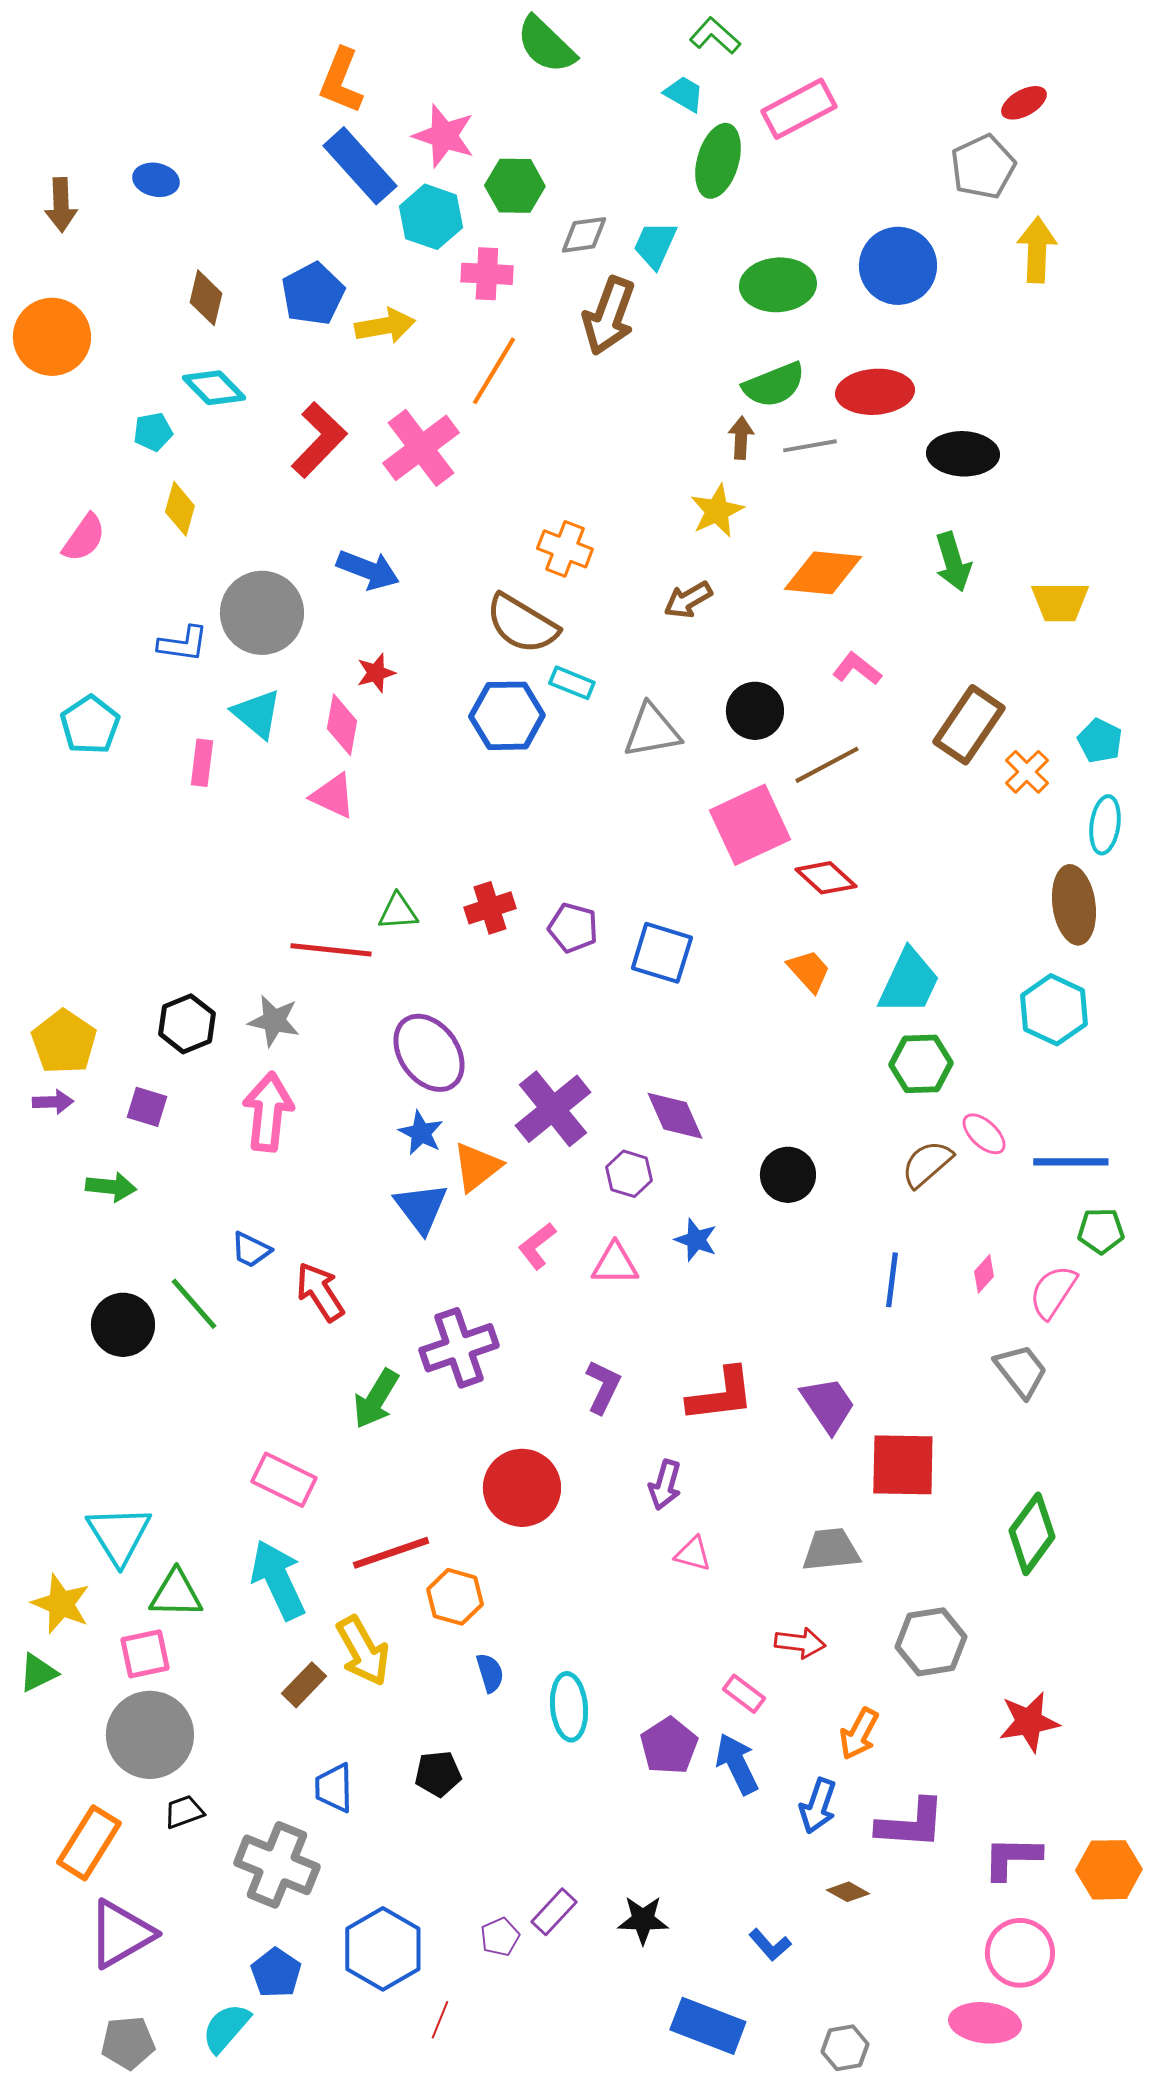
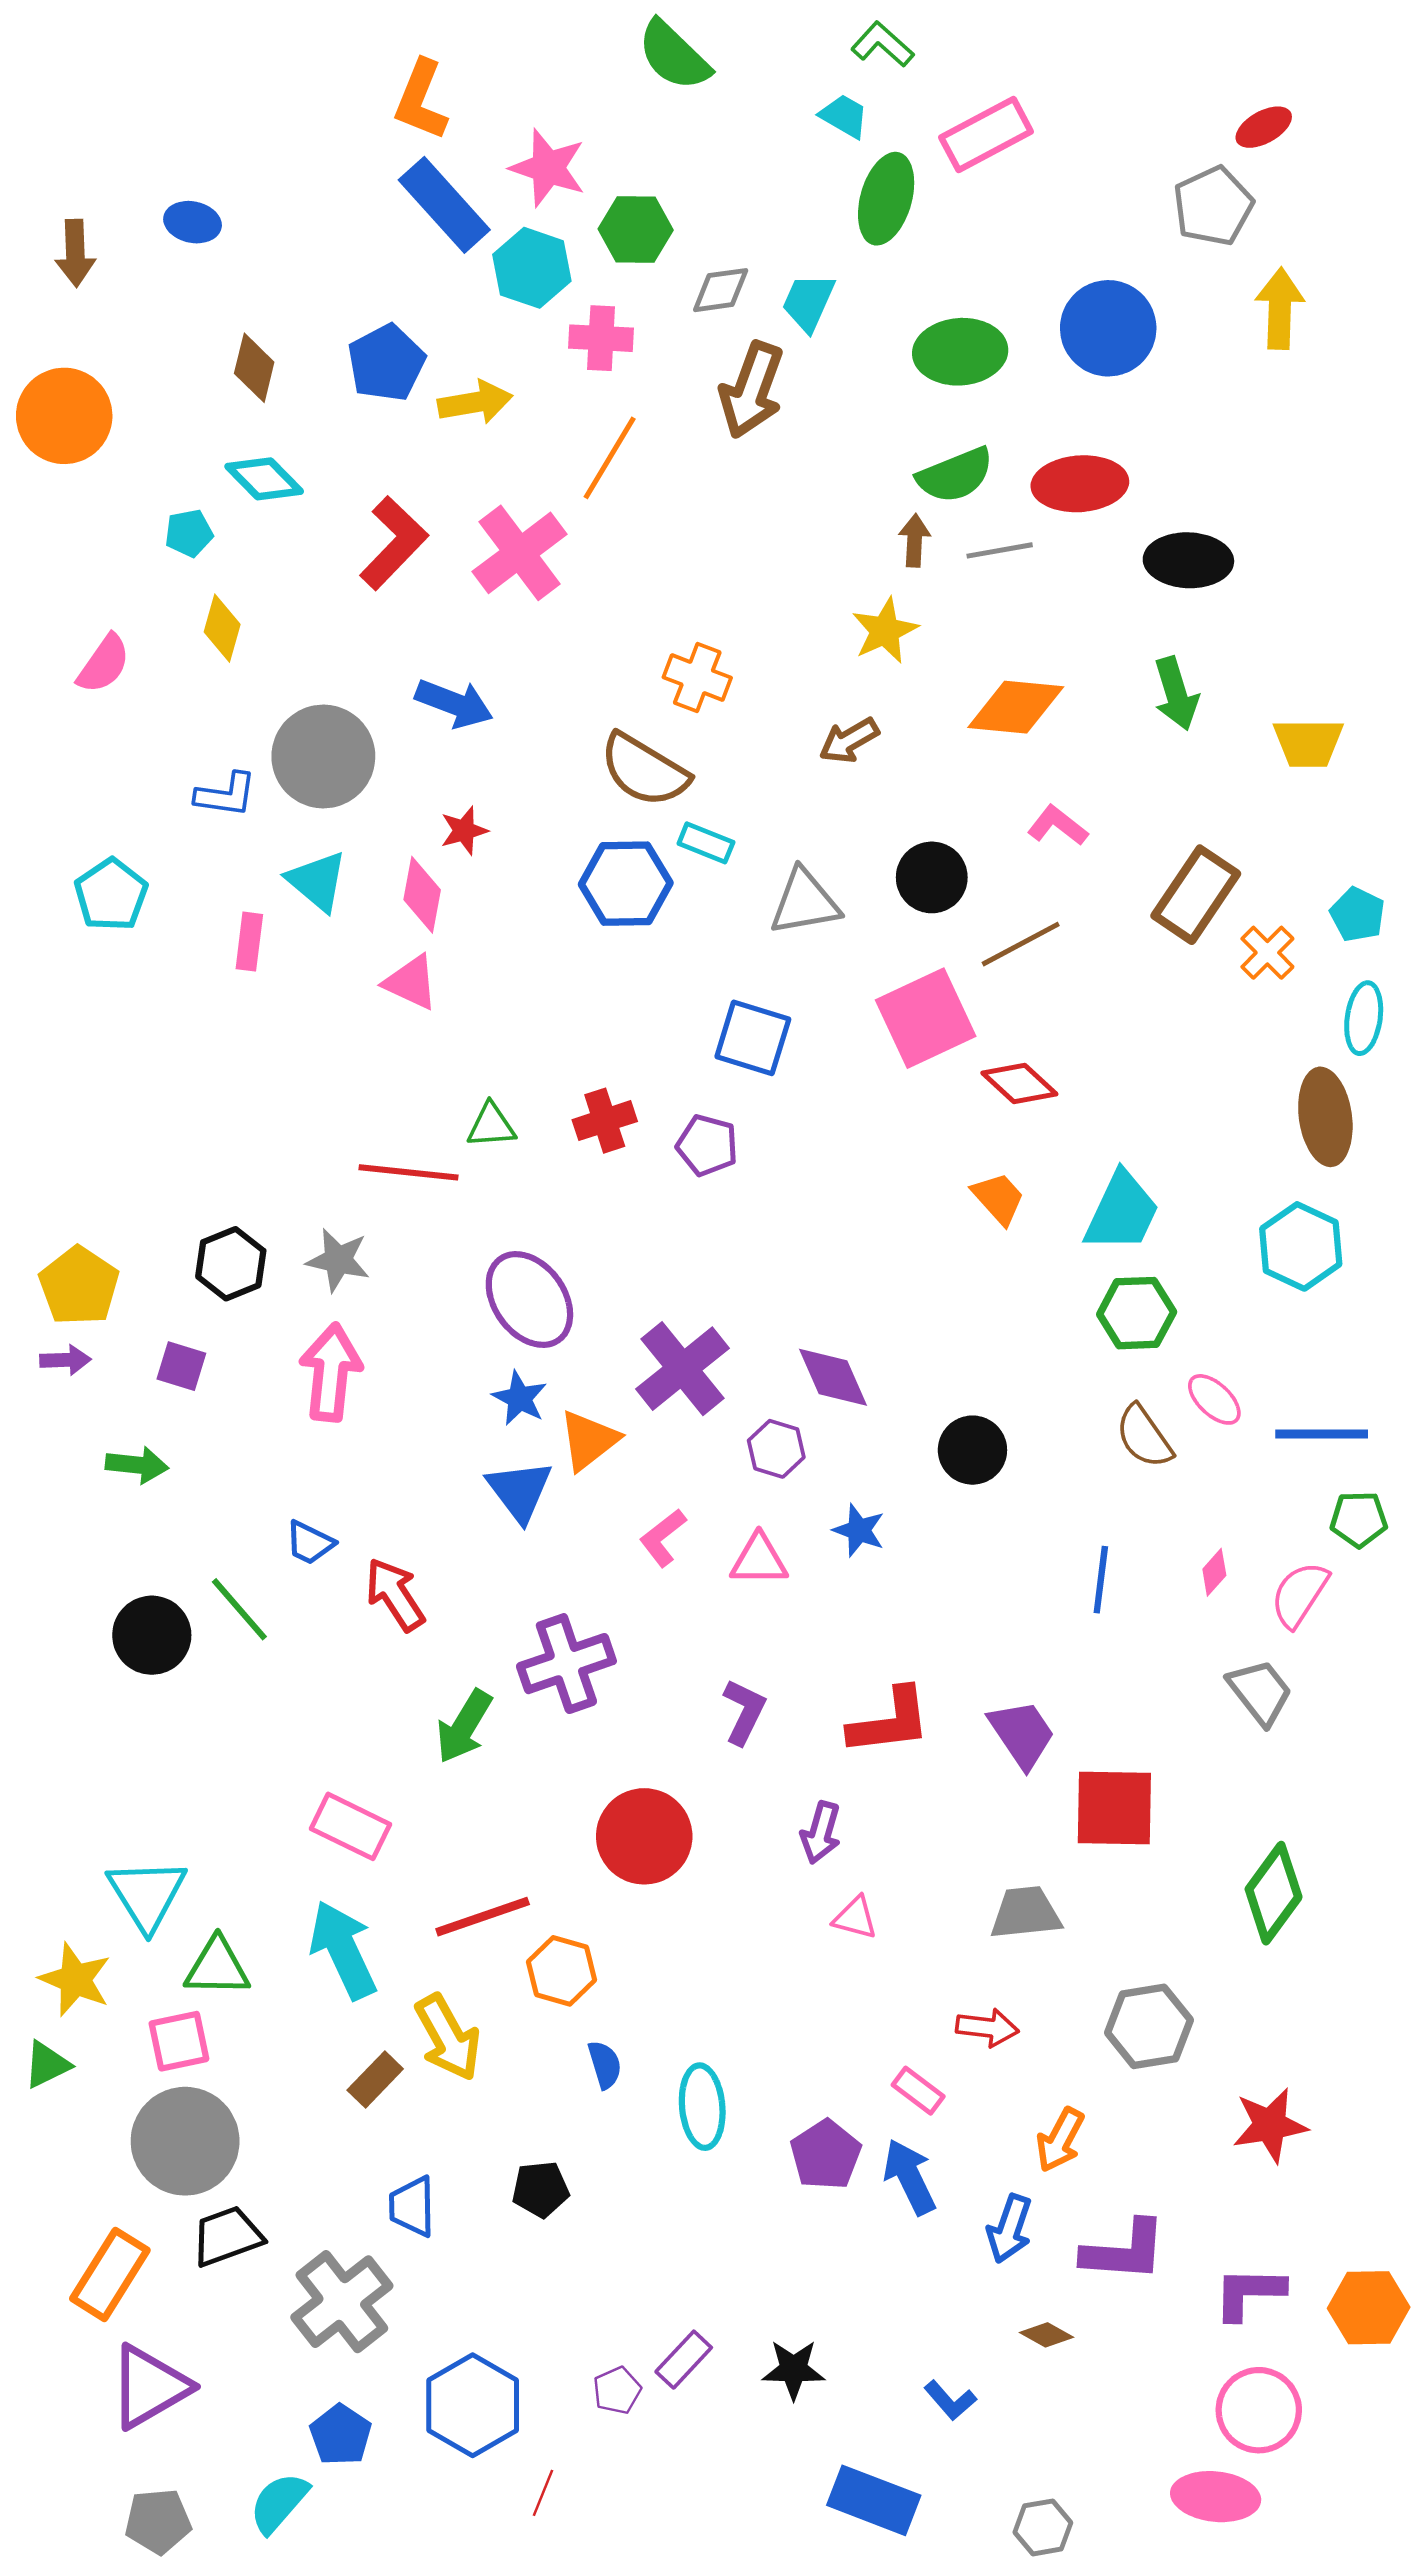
blue square: (662, 953) -> (753, 1038), moved
brown semicircle: (927, 1164) -> (1144, 1436), turned -84
black trapezoid: (184, 1812) -> (227, 2236), size x1.5
gray cross: (277, 1865) -> (342, 2302), turned 30

